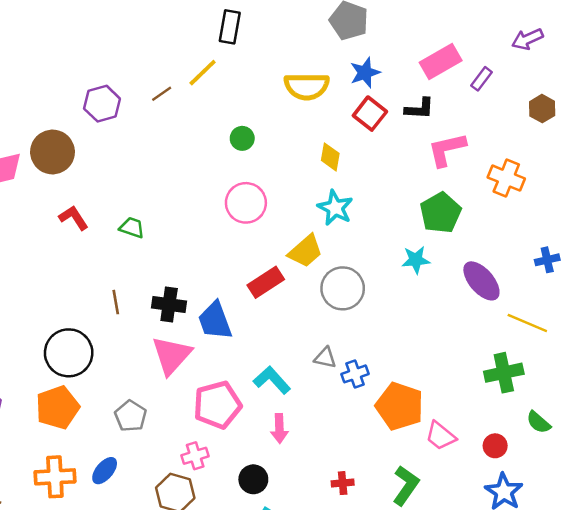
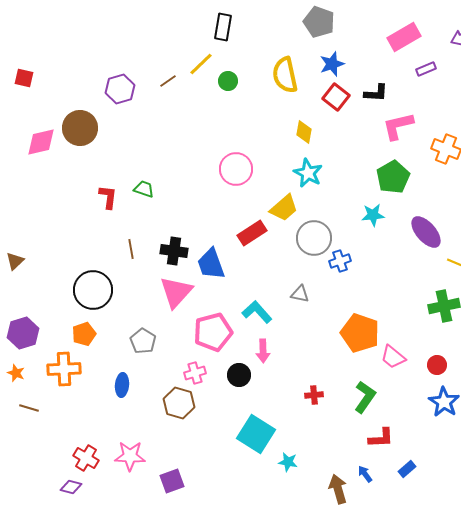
pink rectangle: (441, 61) -> (404, 37), moved
purple rectangle: (481, 79) -> (426, 69), turned 30
yellow semicircle: (307, 86) -> (285, 75), turned 78
green circle: (242, 138) -> (228, 81), moved
red L-shape: (74, 218) -> (108, 197), moved, turned 40
blue cross: (355, 374) -> (340, 261), moved
orange pentagon: (57, 407) -> (84, 334), size x0.7
blue ellipse: (105, 471) -> (122, 385), turned -35
orange cross: (55, 477) -> (64, 369), moved
black circle: (253, 479) -> (239, 375), moved

